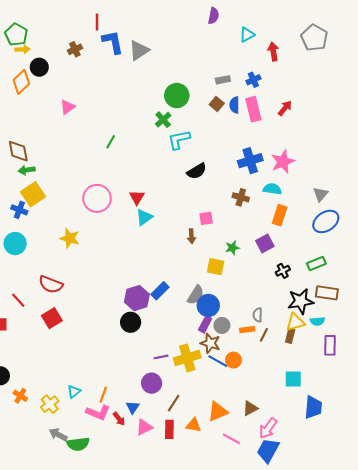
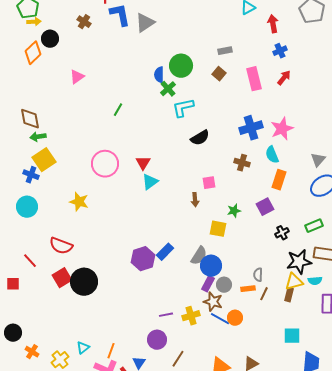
brown cross: (75, 49) -> (84, 22), turned -32
blue cross: (253, 80) -> (280, 51), moved
blue semicircle: (234, 105) -> (159, 75), moved
cyan semicircle: (272, 189) -> (272, 155), turned -120
black circle: (131, 322) -> (84, 282), moved, size x1.4
yellow cross: (187, 358) -> (191, 316), size x0.7

